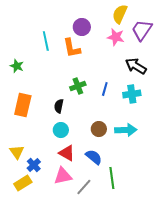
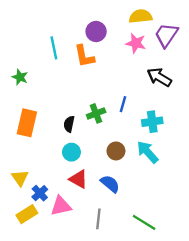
yellow semicircle: (120, 14) -> (141, 16), turned 60
green cross: (78, 86) -> (96, 113), moved
cyan cross: (132, 94) -> (152, 122), moved
cyan arrow: (126, 130) -> (148, 152), turned -130
pink triangle: (63, 176) -> (61, 206), moved
green line: (112, 178) -> (144, 222), moved, turned -50
gray line: (84, 187) -> (98, 219), turned -36

